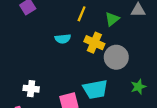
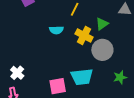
green triangle: (112, 19) -> (102, 24), moved
white cross: (31, 89) -> (17, 73), moved, turned 32

